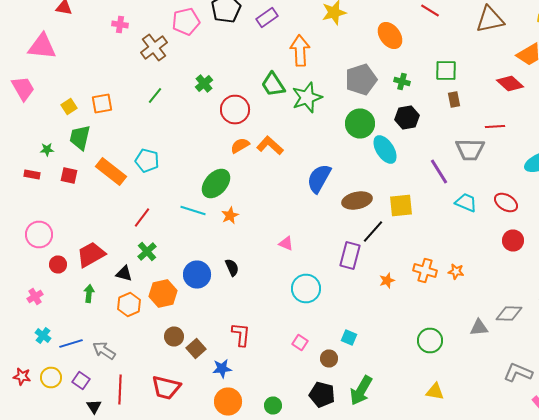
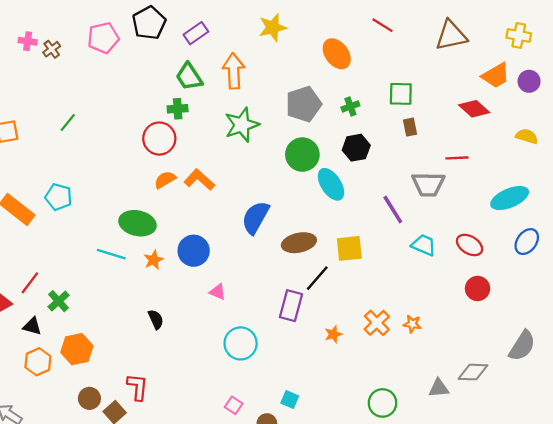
brown cross: (154, 48) -> (52, 49), moved, size x0.6
green cross: (402, 82) -> (350, 106), turned -35
green cross: (204, 84) -> (178, 109), moved, turned 36
green trapezoid: (273, 84) -> (189, 77), moved
green ellipse: (216, 184) -> (138, 223), turned 60
red line: (142, 218) -> (30, 283), moved
orange cross: (425, 270) -> (377, 323), turned 30
blue circle: (197, 274) -> (194, 251), moved
red L-shape: (241, 334) -> (138, 387), moved

